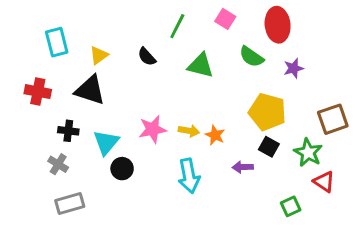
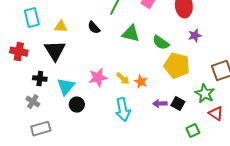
yellow triangle: (99, 55) -> (61, 27), turned 40
green semicircle: (251, 57) -> (161, 43), moved
black triangle: (90, 90) -> (55, 51), turned 40
yellow arrow: (189, 131) -> (123, 79), turned 32
black square: (269, 147) -> (178, 104), moved

